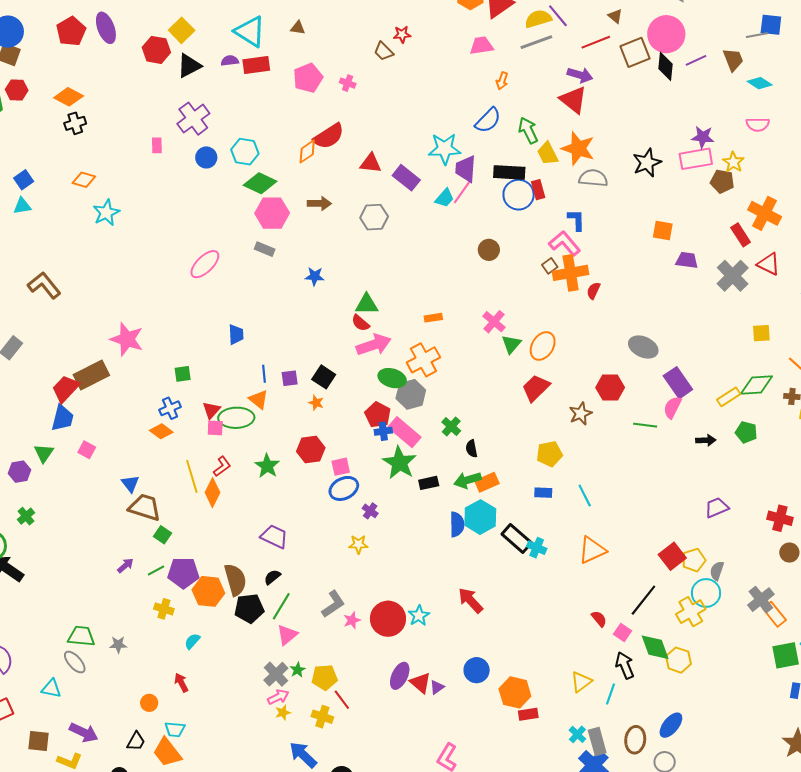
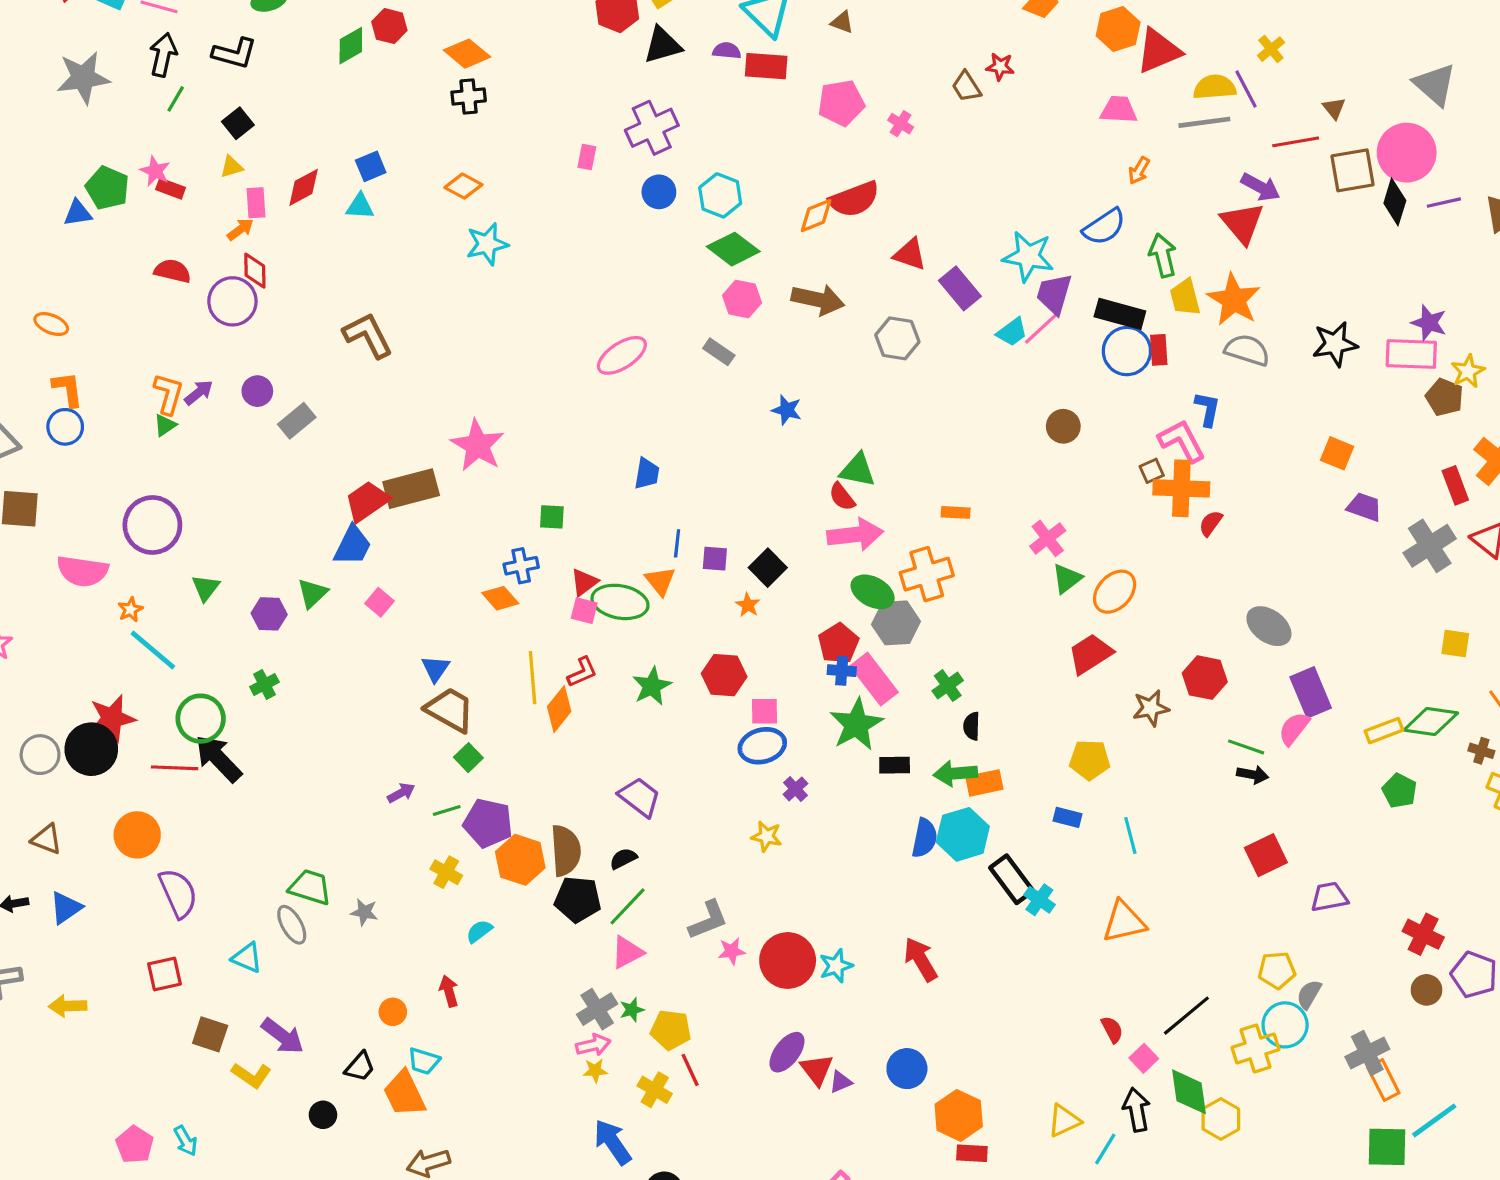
brown arrow: (319, 203) -> (818, 300), size x1.4
pink hexagon: (272, 213) -> (742, 299), size x0.7
black arrow: (706, 440) -> (1253, 775), moved
red square: (672, 556) -> (1266, 855), moved

